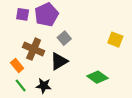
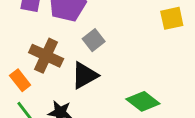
yellow square: (115, 40) -> (172, 18), moved, turned -35

